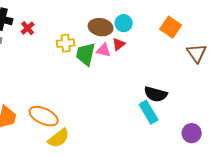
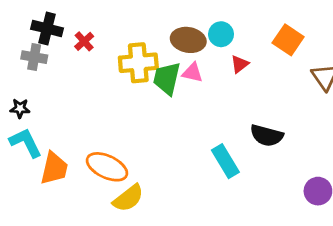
yellow cross: (66, 43) -> (138, 63), size x1.5
red triangle: (119, 44) -> (240, 64), moved
cyan rectangle: (149, 112) -> (225, 161), moved

